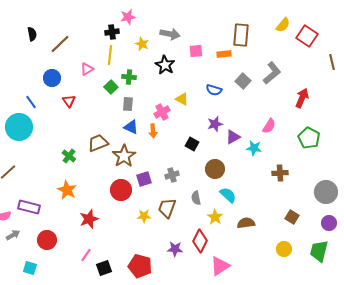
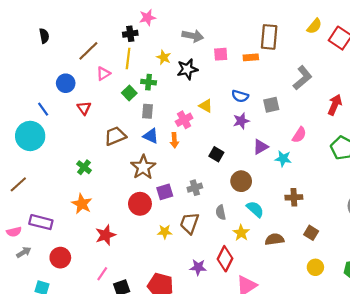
brown line: (60, 44) -> (88, 51), moved
yellow star: (142, 44) -> (164, 57), moved
black star: (165, 65) -> (187, 69), turned 30
gray square: (243, 81) -> (271, 105), moved, turned 35
purple star: (215, 124) -> (241, 121), moved
brown trapezoid: (98, 143) -> (115, 136), moved
brown cross: (280, 173) -> (294, 197), moved
brown square: (292, 217) -> (311, 233), moved

